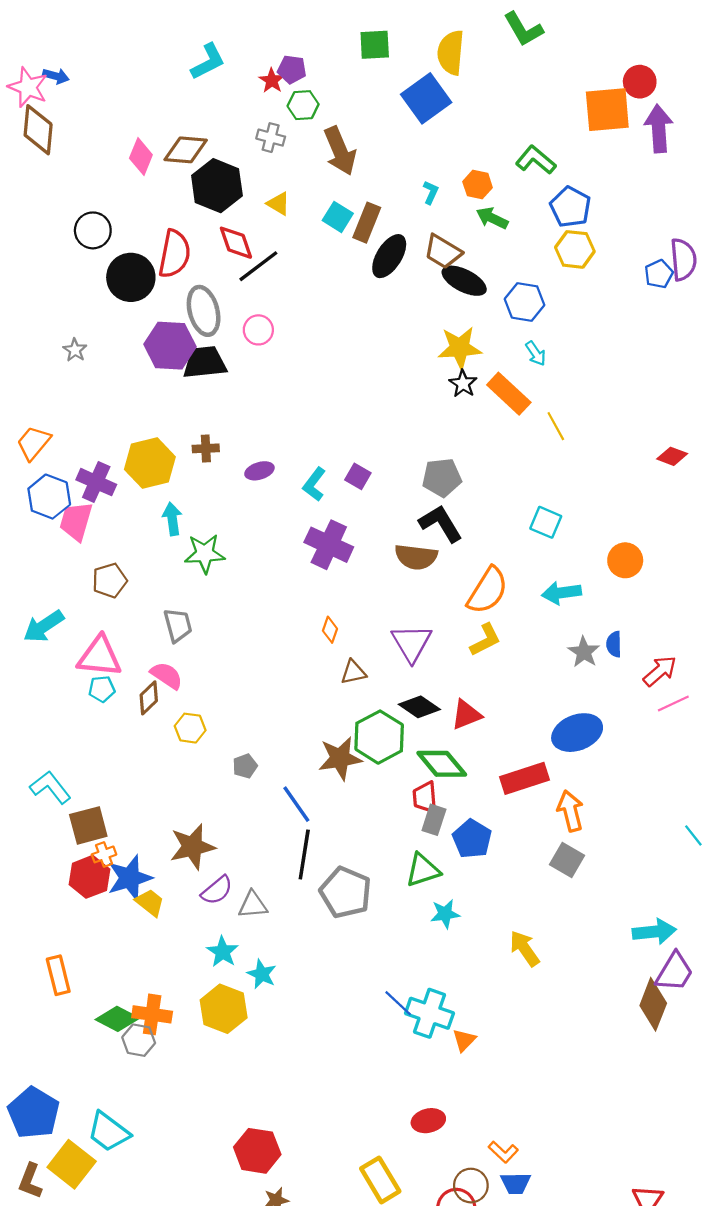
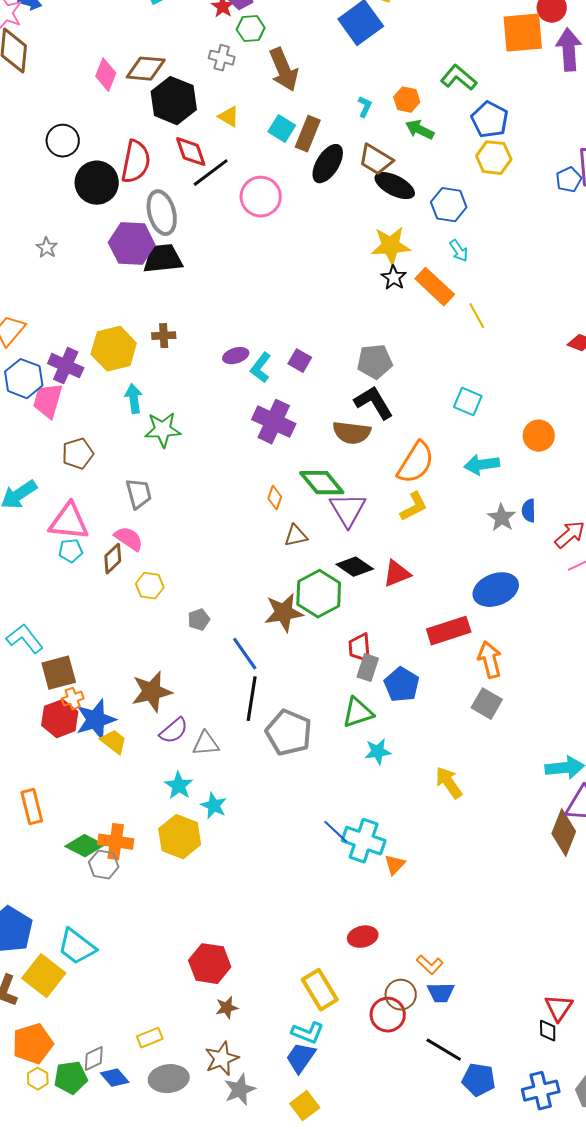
pink circle: (258, 330) -> (261, 197), moved, size x1.5
purple ellipse: (259, 471) -> (236, 356), moved
green diamond: (442, 764) -> (322, 483), moved

